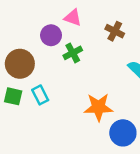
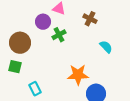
cyan rectangle: (40, 95) -> (35, 89), moved

